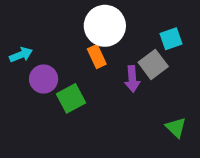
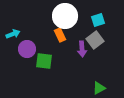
cyan square: (171, 39) -> (98, 20), moved
green square: (71, 98) -> (44, 61), turned 36
green triangle: (176, 127) -> (99, 88), moved, turned 48

